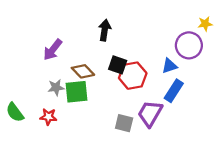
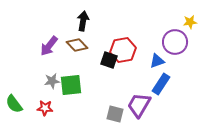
black arrow: (105, 30) -> (83, 21), moved
brown diamond: (83, 71) -> (77, 45), moved
red hexagon: (133, 76) -> (123, 50), moved

